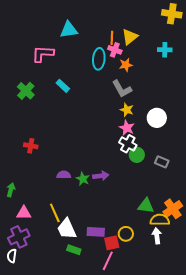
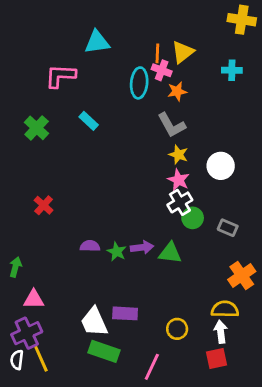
white cross: (128, 144) -> (180, 202), turned 30
red cross: (31, 146) -> (44, 205), turned 32
green triangle: (146, 206) -> (170, 253), moved
orange cross: (173, 209) -> (242, 275), moved
yellow line: (55, 213) -> (41, 358), moved
purple rectangle: (96, 232) -> (125, 313), moved
red square: (112, 243) -> (216, 358), moved
green rectangle: (74, 250) -> (104, 351), size x1.5

